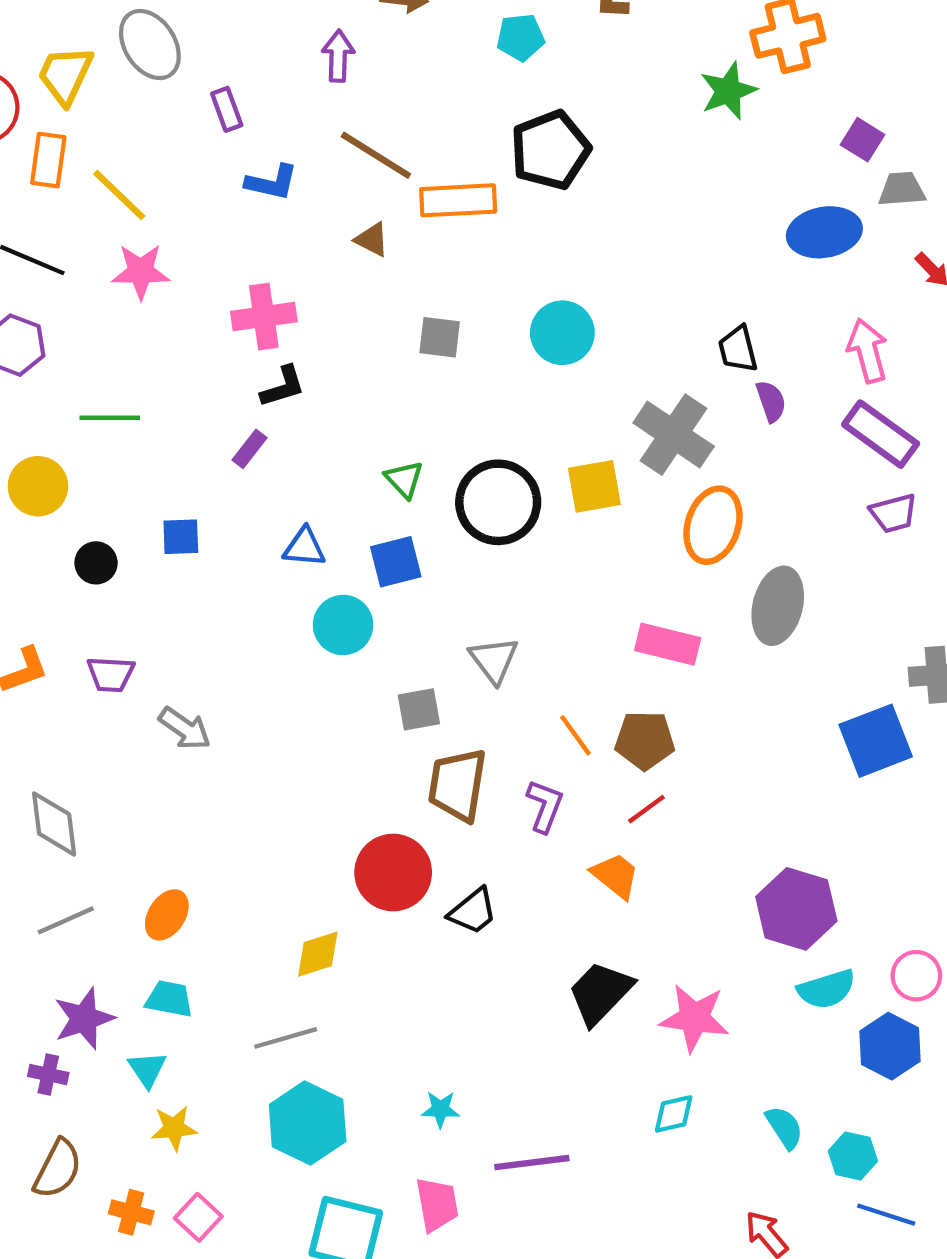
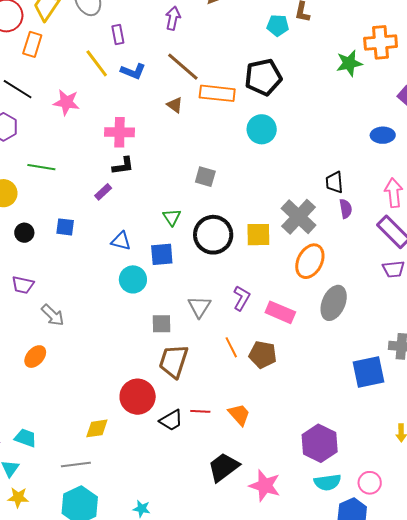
cyan pentagon: (520, 37) -> (278, 25), moved
yellow line: (119, 195) -> (97, 63), moved
blue ellipse: (824, 232) -> (383, 135), size x0.7
cyan circle: (562, 333) -> (262, 129), moved
gray square: (440, 337) -> (205, 177), moved
purple L-shape: (545, 806) -> (242, 298), moved
red line: (646, 809) -> (200, 411), moved, turned 30
orange ellipse: (167, 915) -> (35, 357), moved

